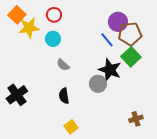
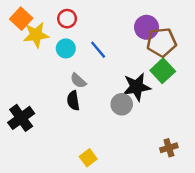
blue line: (107, 40) -> (98, 50), moved
black star: (110, 70) -> (137, 87), turned -30
black semicircle: (64, 96) -> (73, 101), moved

